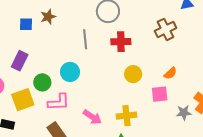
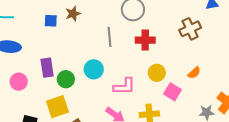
purple rectangle: (20, 61) -> (47, 68), moved, turned -36
pink square: (160, 94) -> (173, 92), moved, turned 36
yellow square: (23, 100) -> (57, 107), moved
pink L-shape: (59, 102) -> (124, 86), moved

